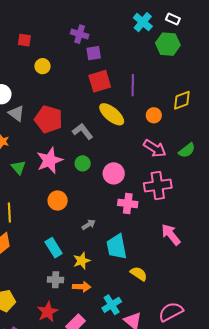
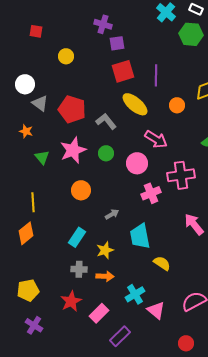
red square: (24, 40) -> (36, 31), moved
pink arrow: (155, 148) -> (156, 139), moved
pink cross: (128, 204) -> (151, 193), turned -30
cyan rectangle: (54, 248) -> (77, 237), turned 66

